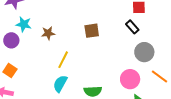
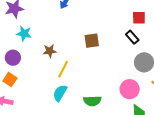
brown star: (48, 33) -> (50, 51), moved
purple circle: (11, 40) -> (13, 58), moved

